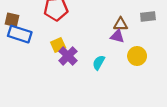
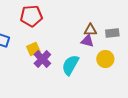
gray rectangle: (148, 17) -> (112, 33), moved
cyan semicircle: (99, 63) -> (70, 65), size x1.5

